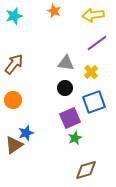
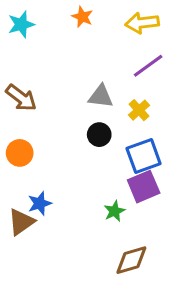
brown arrow: (14, 64) -> (21, 98), turned 90
purple square: (70, 118) -> (144, 187), moved

